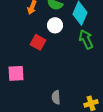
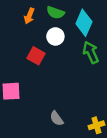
gray semicircle: (56, 97) -> (57, 118), turned -32

